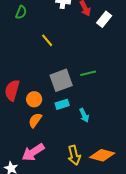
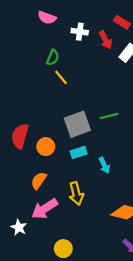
green semicircle: (21, 12) -> (53, 57), moved
orange semicircle: (35, 120) -> (39, 181), moved
yellow arrow: (74, 155) -> (76, 193), moved

